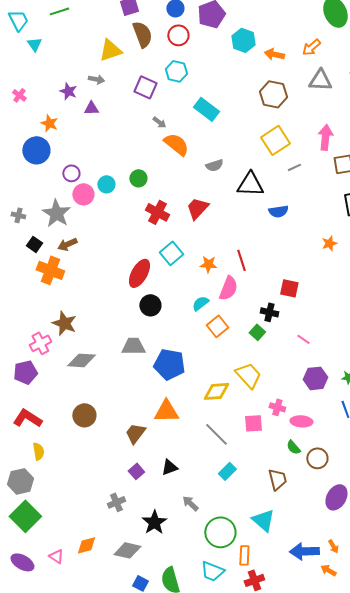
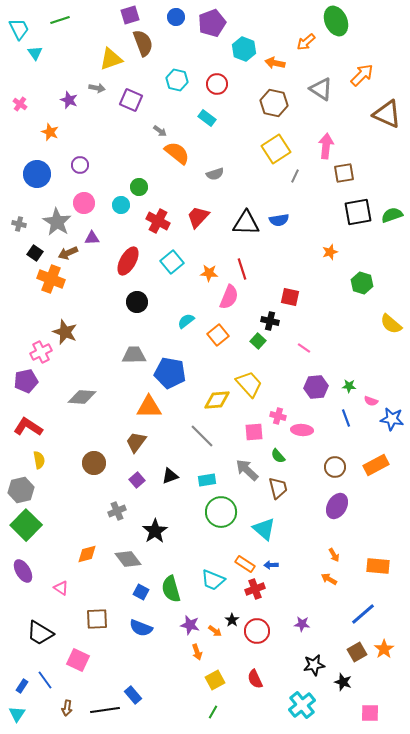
red circle: (178, 35) -> (217, 84), moved
orange arrow: (311, 47) -> (306, 42), moved
gray triangle: (320, 80) -> (321, 89), turned 30
purple square: (145, 87) -> (131, 100), moved
purple triangle: (91, 108) -> (92, 238), moved
cyan rectangle: (206, 109) -> (207, 118), size x0.7
blue circle: (36, 150) -> (37, 174), moved
gray line: (294, 167) -> (295, 176), turned -40
purple circle: (71, 173) -> (80, 165), moved
cyan circle: (106, 184) -> (121, 205), moved
black triangle: (250, 184) -> (246, 223), moved
red ellipse: (139, 273) -> (128, 261), moved
cyan semicircle: (200, 303) -> (186, 321), moved
black circle: (150, 305) -> (137, 302), moved
gray diamond: (81, 360) -> (82, 397), moved
orange triangle: (166, 411) -> (149, 407), moved
brown circle: (84, 415) -> (94, 463), moved
gray line: (216, 434) -> (202, 436), moved
green semicircle: (293, 447) -> (278, 456), moved
brown circle: (317, 458) -> (335, 467), moved
cyan rectangle: (227, 471) -> (207, 480), moved, turned 36
gray arrow: (190, 503) -> (247, 470), moved, size x1.4
green circle: (220, 532) -> (221, 512), moved
gray diamond: (127, 550) -> (128, 559), turned 40
blue arrow: (304, 551) -> (271, 565), moved, size x0.5
orange rectangle: (244, 555) -> (245, 564), turned -60
pink triangle: (56, 556) -> (61, 588), moved
purple ellipse: (22, 562) -> (23, 571), turned 30

